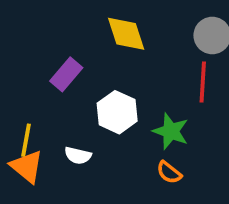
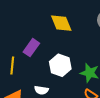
yellow line: (26, 140) -> (12, 65), moved

